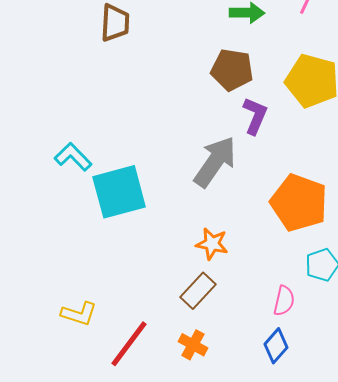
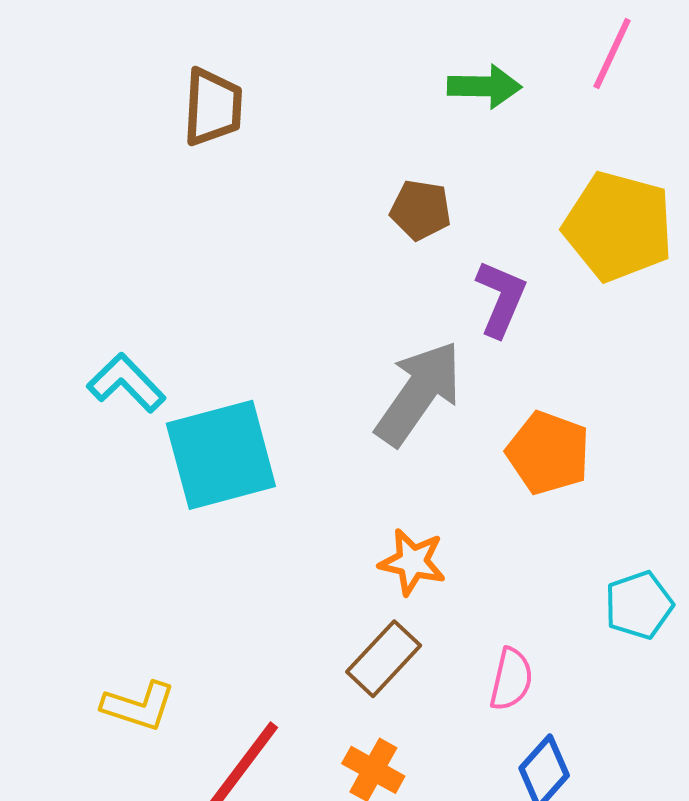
brown pentagon: (232, 70) -> (421, 210), moved, size x0.7
orange pentagon: (299, 203) -> (548, 453), moved, size x0.7
pink semicircle: (284, 301) -> (511, 679), moved

